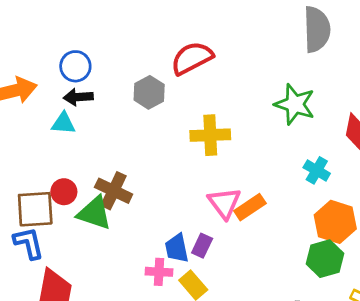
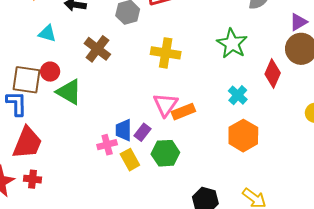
cyan triangle: (63, 123) -> (47, 34), moved
brown cross: (114, 191) -> (97, 49), moved
green hexagon: (325, 259) -> (165, 153), moved
pink cross: (159, 272) -> (107, 145), turned -30

